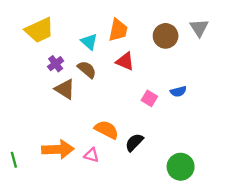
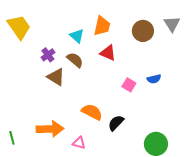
yellow trapezoid: (39, 30) -> (19, 27), moved, turned -100
pink triangle: (91, 155) -> (79, 143), moved

